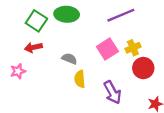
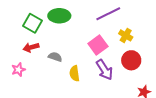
yellow cross: (133, 48) -> (126, 35), moved, turned -32
gray semicircle: (69, 59) -> (55, 57), moved
purple arrow: (112, 92) -> (104, 70), moved

